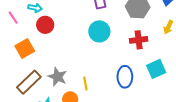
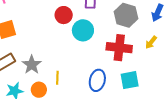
red circle: (45, 25) -> (64, 15), moved
red cross: (139, 40) -> (119, 48), size x1.4

